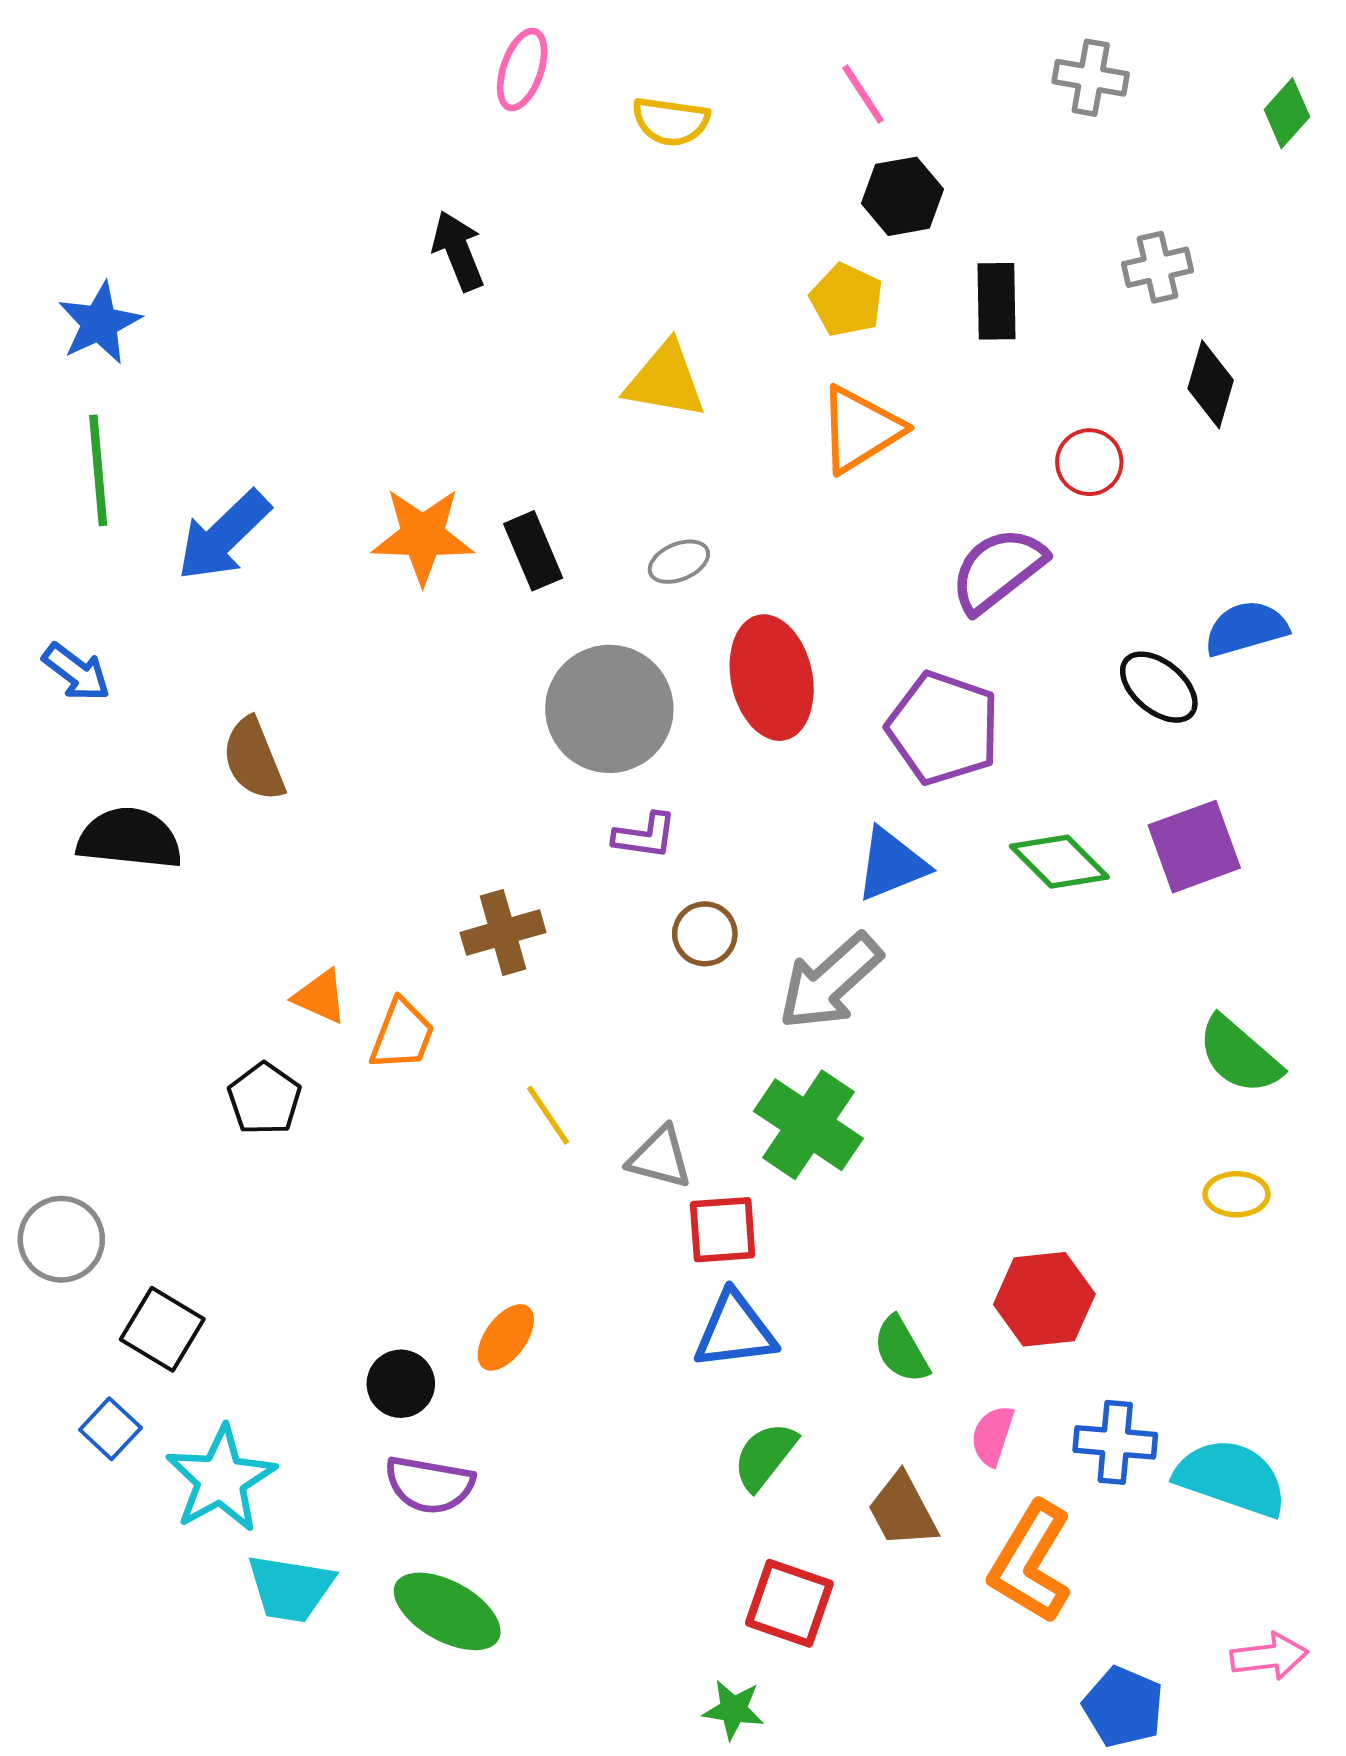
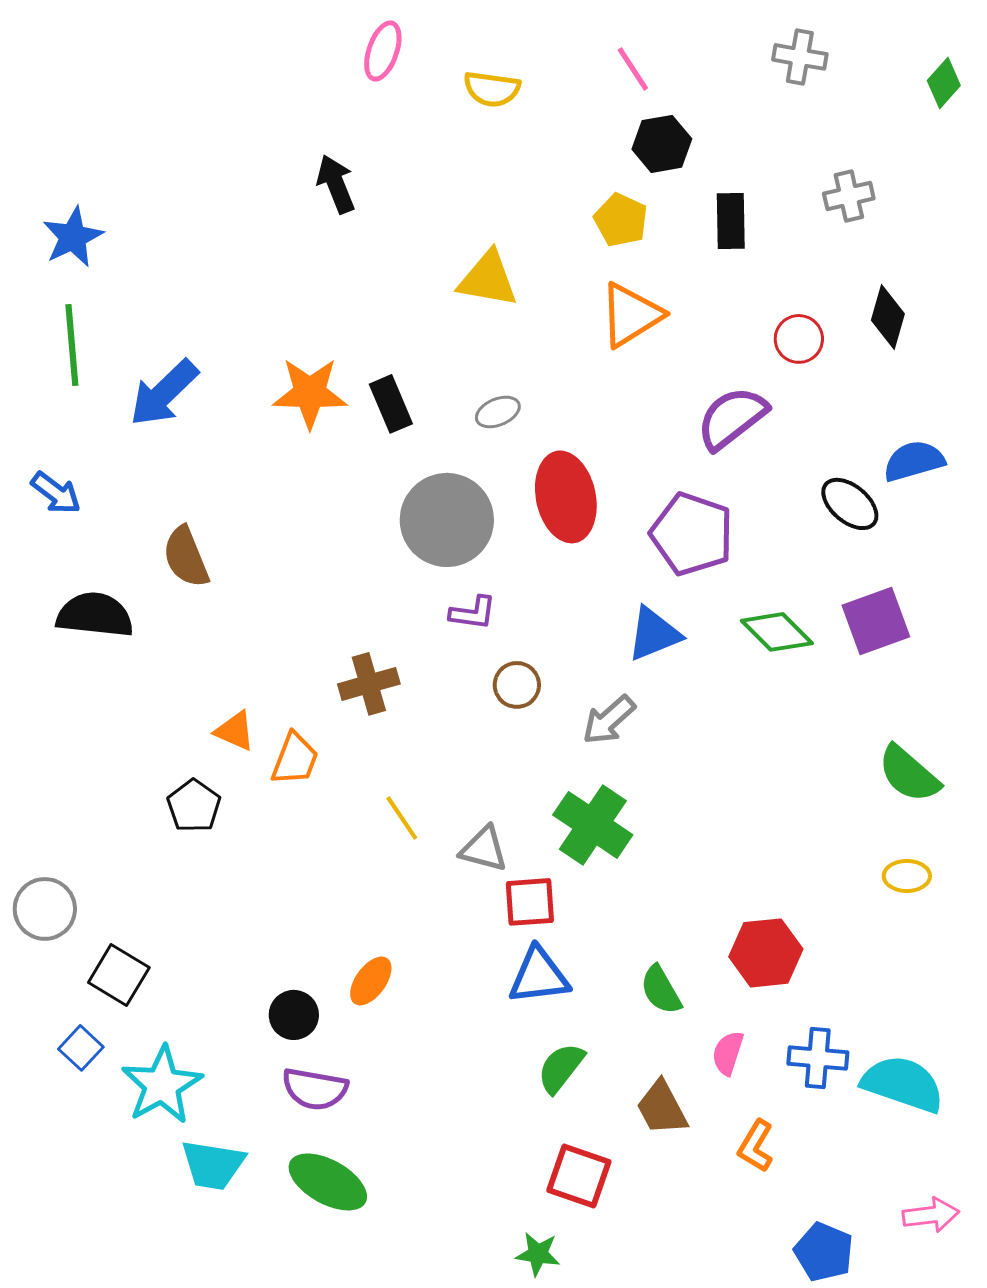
black diamond: (1211, 384) -> (888, 317), moved
gray arrow: (830, 982) -> (609, 720), size x0.7
orange L-shape: (1031, 1562) -> (756, 1146), size x0.6

